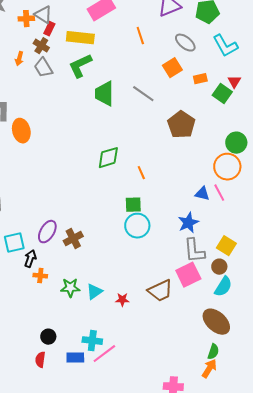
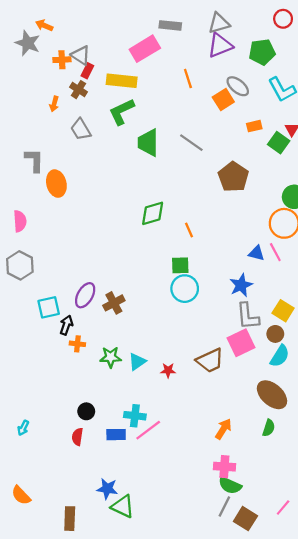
gray trapezoid: (43, 68) -> (81, 129), moved
orange square: (172, 68) -> (223, 100), moved
orange arrow: (209, 369) -> (223, 429), moved

